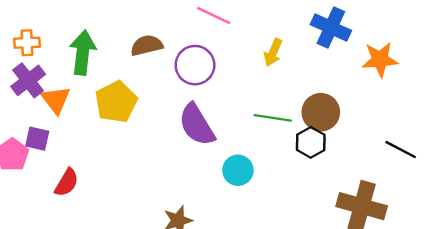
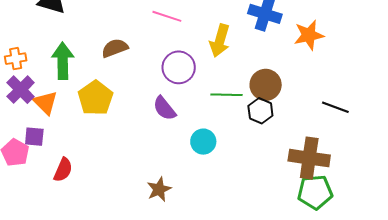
yellow arrow: (273, 52) -> (220, 41), size x1.4
purple circle: (195, 65) -> (179, 67), moved
purple semicircle: (197, 125) -> (164, 108), size x0.7

